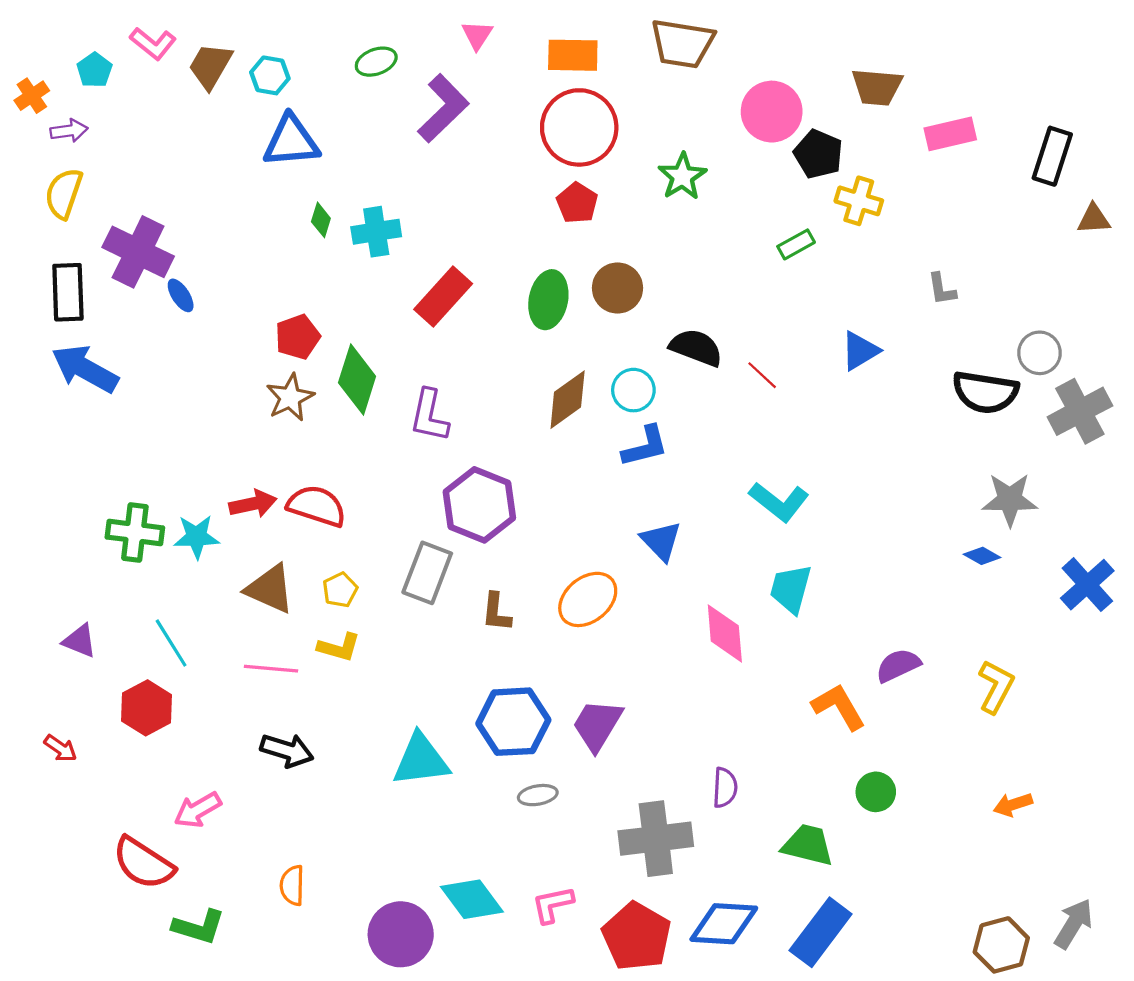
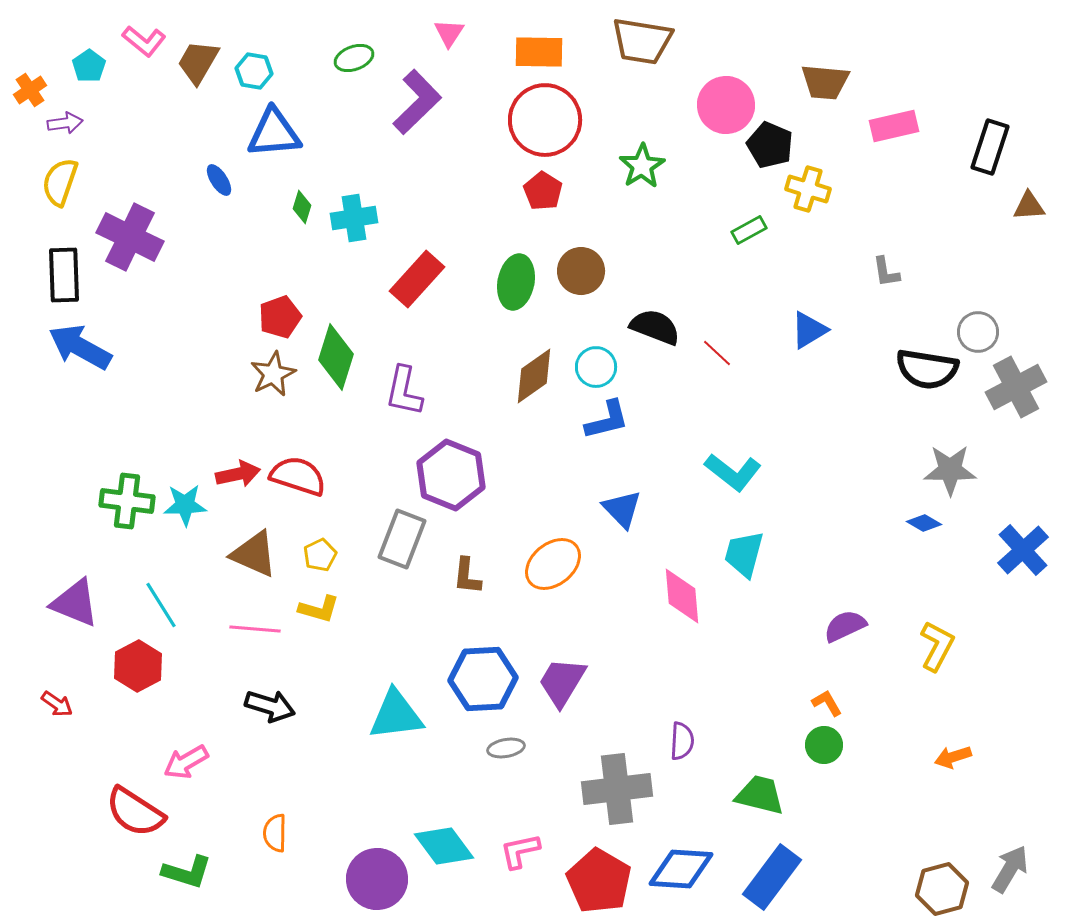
blue ellipse: (181, 295) -> (219, 180), moved
purple triangle: (80, 641) -> (75, 603), size x1.5
orange L-shape: (839, 707) -> (827, 703), moved, size x0.6

